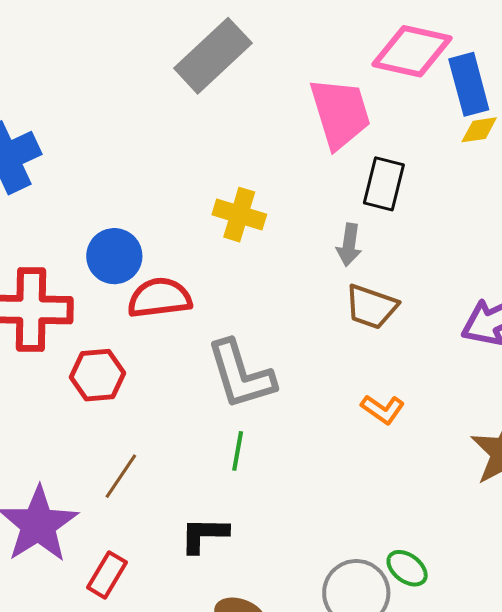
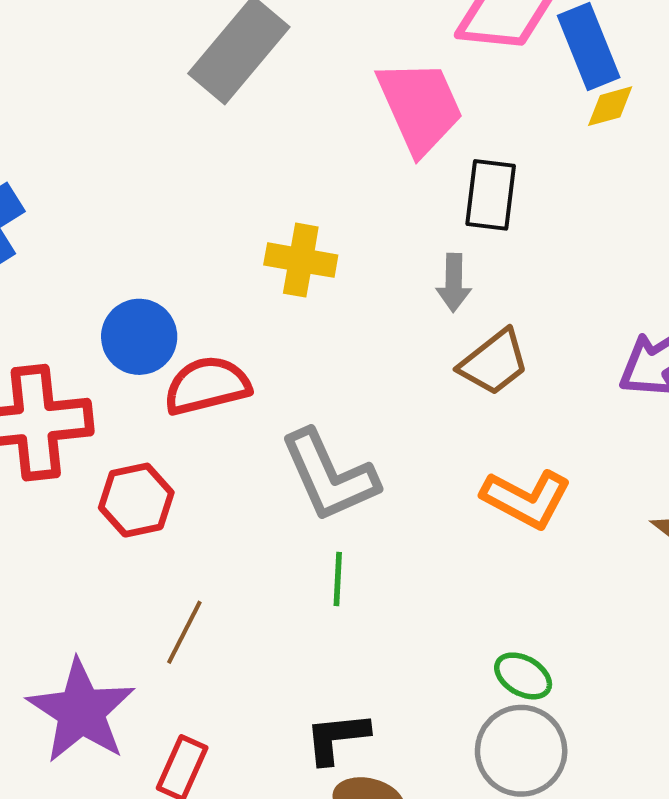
brown trapezoid: (371, 307) -> (494, 362), turned -50
orange L-shape: (383, 409) -> (526, 499), size x1.5
black L-shape: (204, 535) -> (337, 738), moved
green ellipse: (407, 568) -> (523, 676), moved

